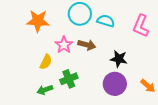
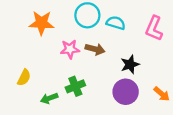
pink star: (64, 45) -> (70, 49), turned 30
black star: (119, 59) -> (130, 64), turned -30
yellow semicircle: (46, 62) -> (24, 78), moved

